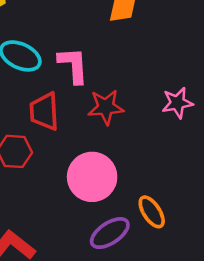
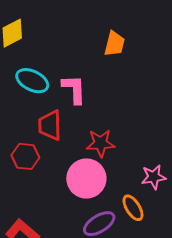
pink star: (177, 103) -> (154, 177), moved
red star: (106, 107) -> (101, 143), moved

